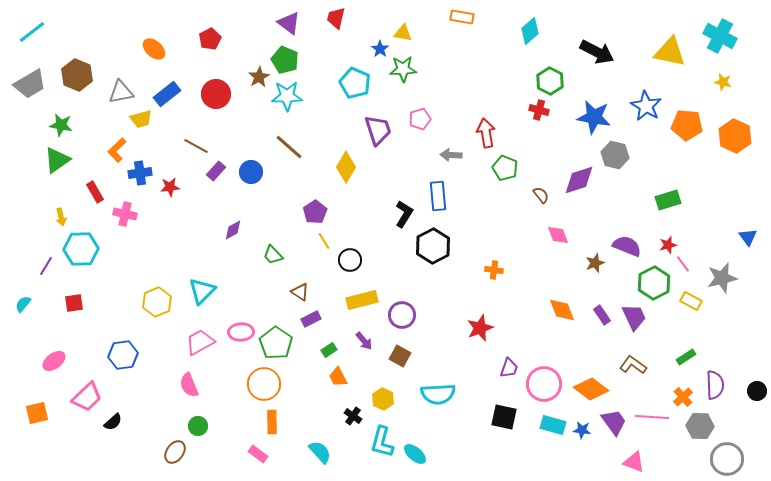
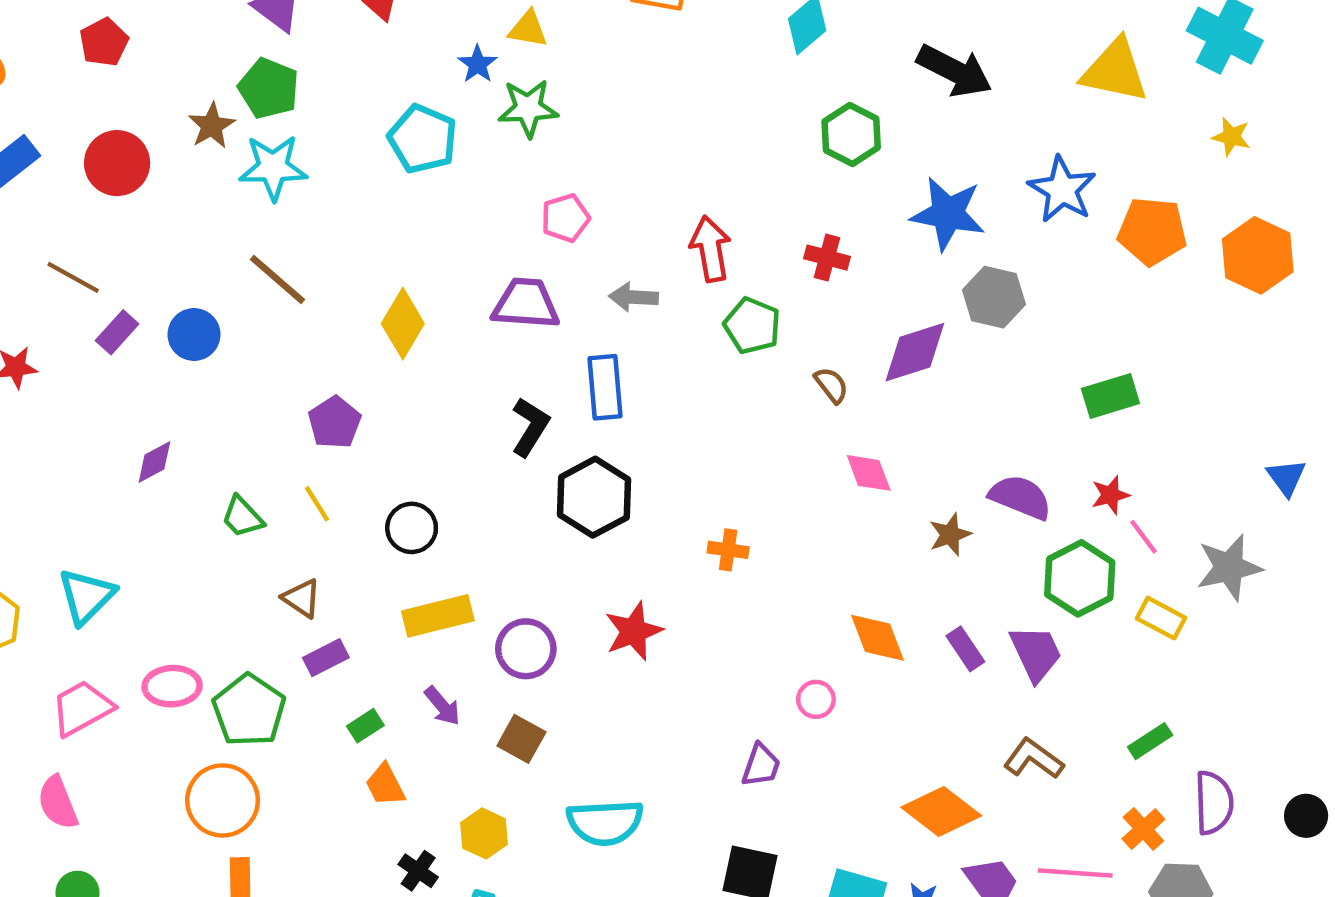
red cross: (539, 110) -> (827, 258), moved
purple trapezoid: (378, 130) -> (526, 304), moved, turned -68
yellow line: (324, 241) -> (317, 504), moved
red star: (480, 328) -> (634, 631), moved
pink circle: (544, 384) -> (816, 699), moved, size x0.5

